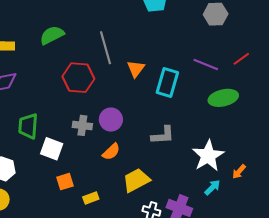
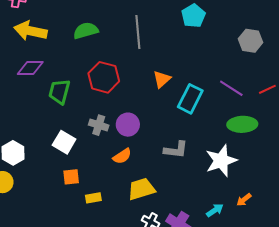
gray line: (105, 48) -> (138, 32), moved
green trapezoid: (28, 126) -> (59, 92), moved
white star: (208, 156) -> (221, 161), moved

